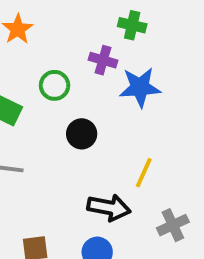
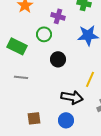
purple cross: (103, 60) -> (58, 16), moved

